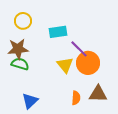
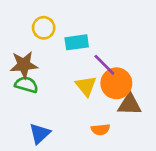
yellow circle: (23, 21) -> (44, 28), moved
brown triangle: (98, 94) -> (130, 104), moved
orange semicircle: (76, 98) -> (100, 130), turned 80

